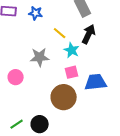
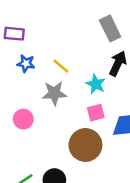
blue star: (36, 13) -> (26, 63), moved
yellow line: (60, 33) -> (61, 66), moved

